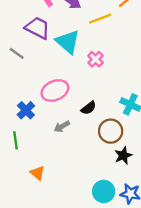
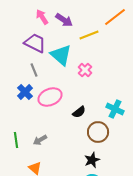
gray line: (17, 53) -> (34, 70), moved, turned 32
blue cross: (26, 110) -> (25, 92), moved
gray arrow: (62, 126) -> (40, 140), moved
black star: (123, 155) -> (92, 160), moved

